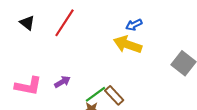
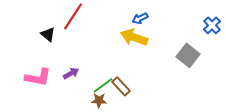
black triangle: (27, 23) -> (48, 34), moved

